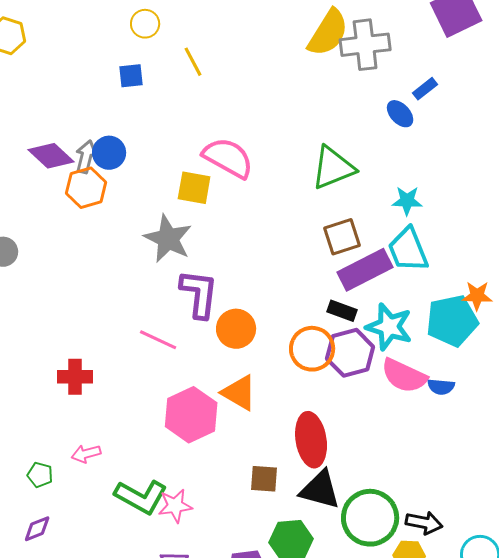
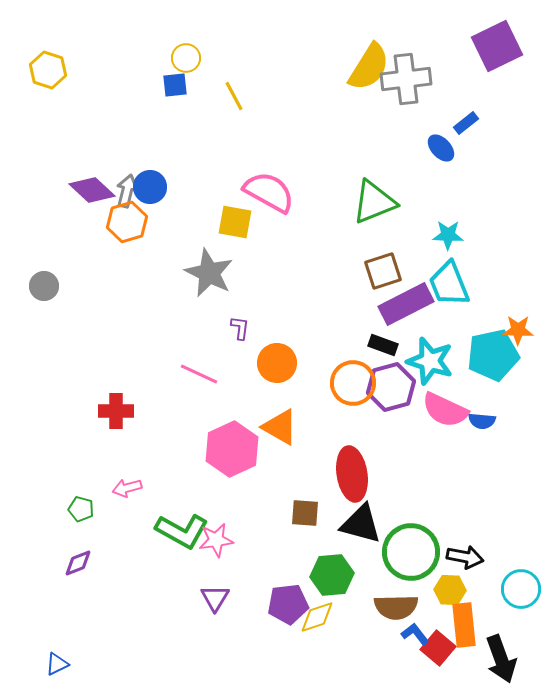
blue square: (131, 76) -> (175, 85), moved
purple L-shape: (199, 294) -> (240, 328), size x0.5

